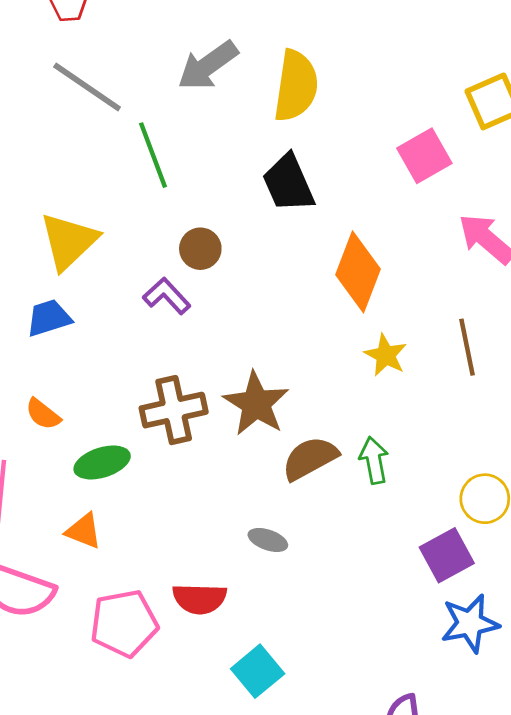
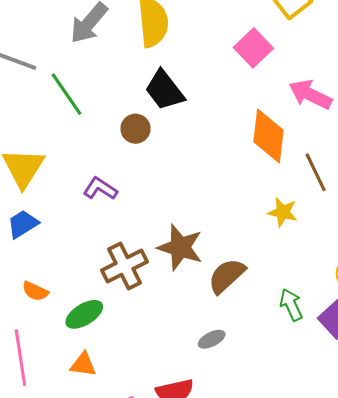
brown circle: (200, 249) -> (136, 129), moved
orange diamond: (358, 272) -> (269, 136), moved
yellow star: (386, 355) -> (283, 212), moved
green arrow: (374, 460) -> (291, 305), moved
gray ellipse: (268, 540) -> (212, 339), turned -32

